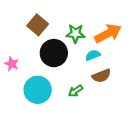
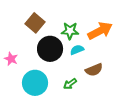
cyan semicircle: (93, 55) -> (77, 50), moved

